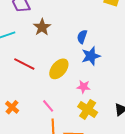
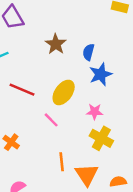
brown star: (42, 27) -> (56, 44), moved
pink line: (48, 106) -> (51, 120), moved

